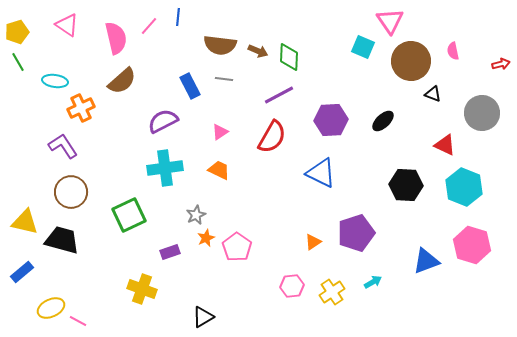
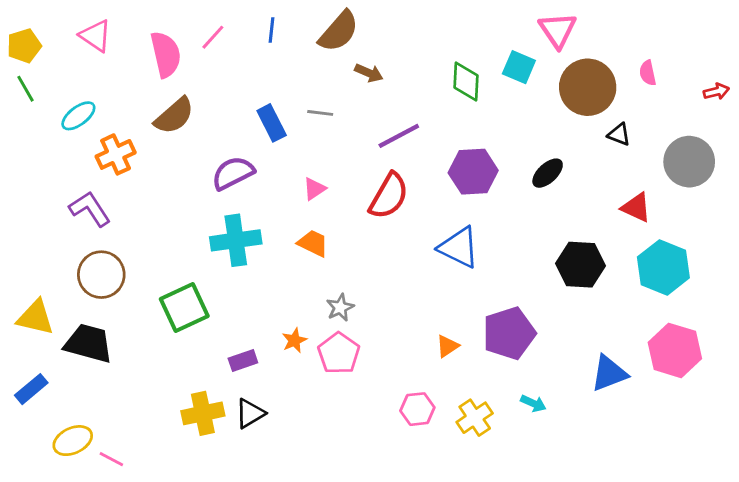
blue line: (178, 17) -> (272, 30), moved
brown semicircle: (220, 45) -> (339, 31), moved, turned -56
green diamond: (289, 57) -> (466, 82), moved
cyan ellipse: (55, 81) -> (78, 116), turned -45
gray star: (196, 215) -> (340, 308), moved
cyan arrow: (373, 282) -> (533, 403), turned 54
yellow cross: (142, 289) -> (203, 413), turned -32
black triangle: (203, 317) -> (250, 413), moved

